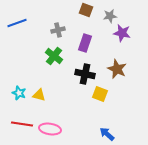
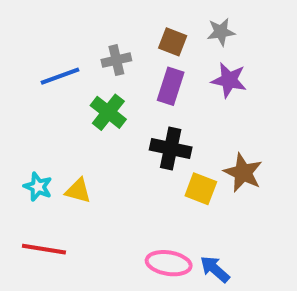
brown square: (86, 10) -> (173, 42), moved
blue line: (17, 23) -> (60, 76), moved
purple star: (122, 33) -> (229, 80), moved
brown star: (117, 69) -> (243, 173), moved
pink ellipse: (50, 129) -> (169, 263), moved

